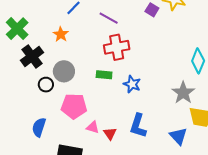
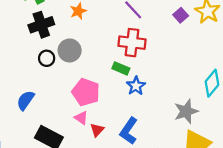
green rectangle: (104, 75) -> (121, 68), moved
pink pentagon: (74, 106) -> (86, 92), moved

